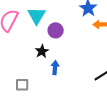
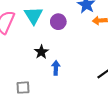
purple circle: (56, 30) -> (58, 22), moved

